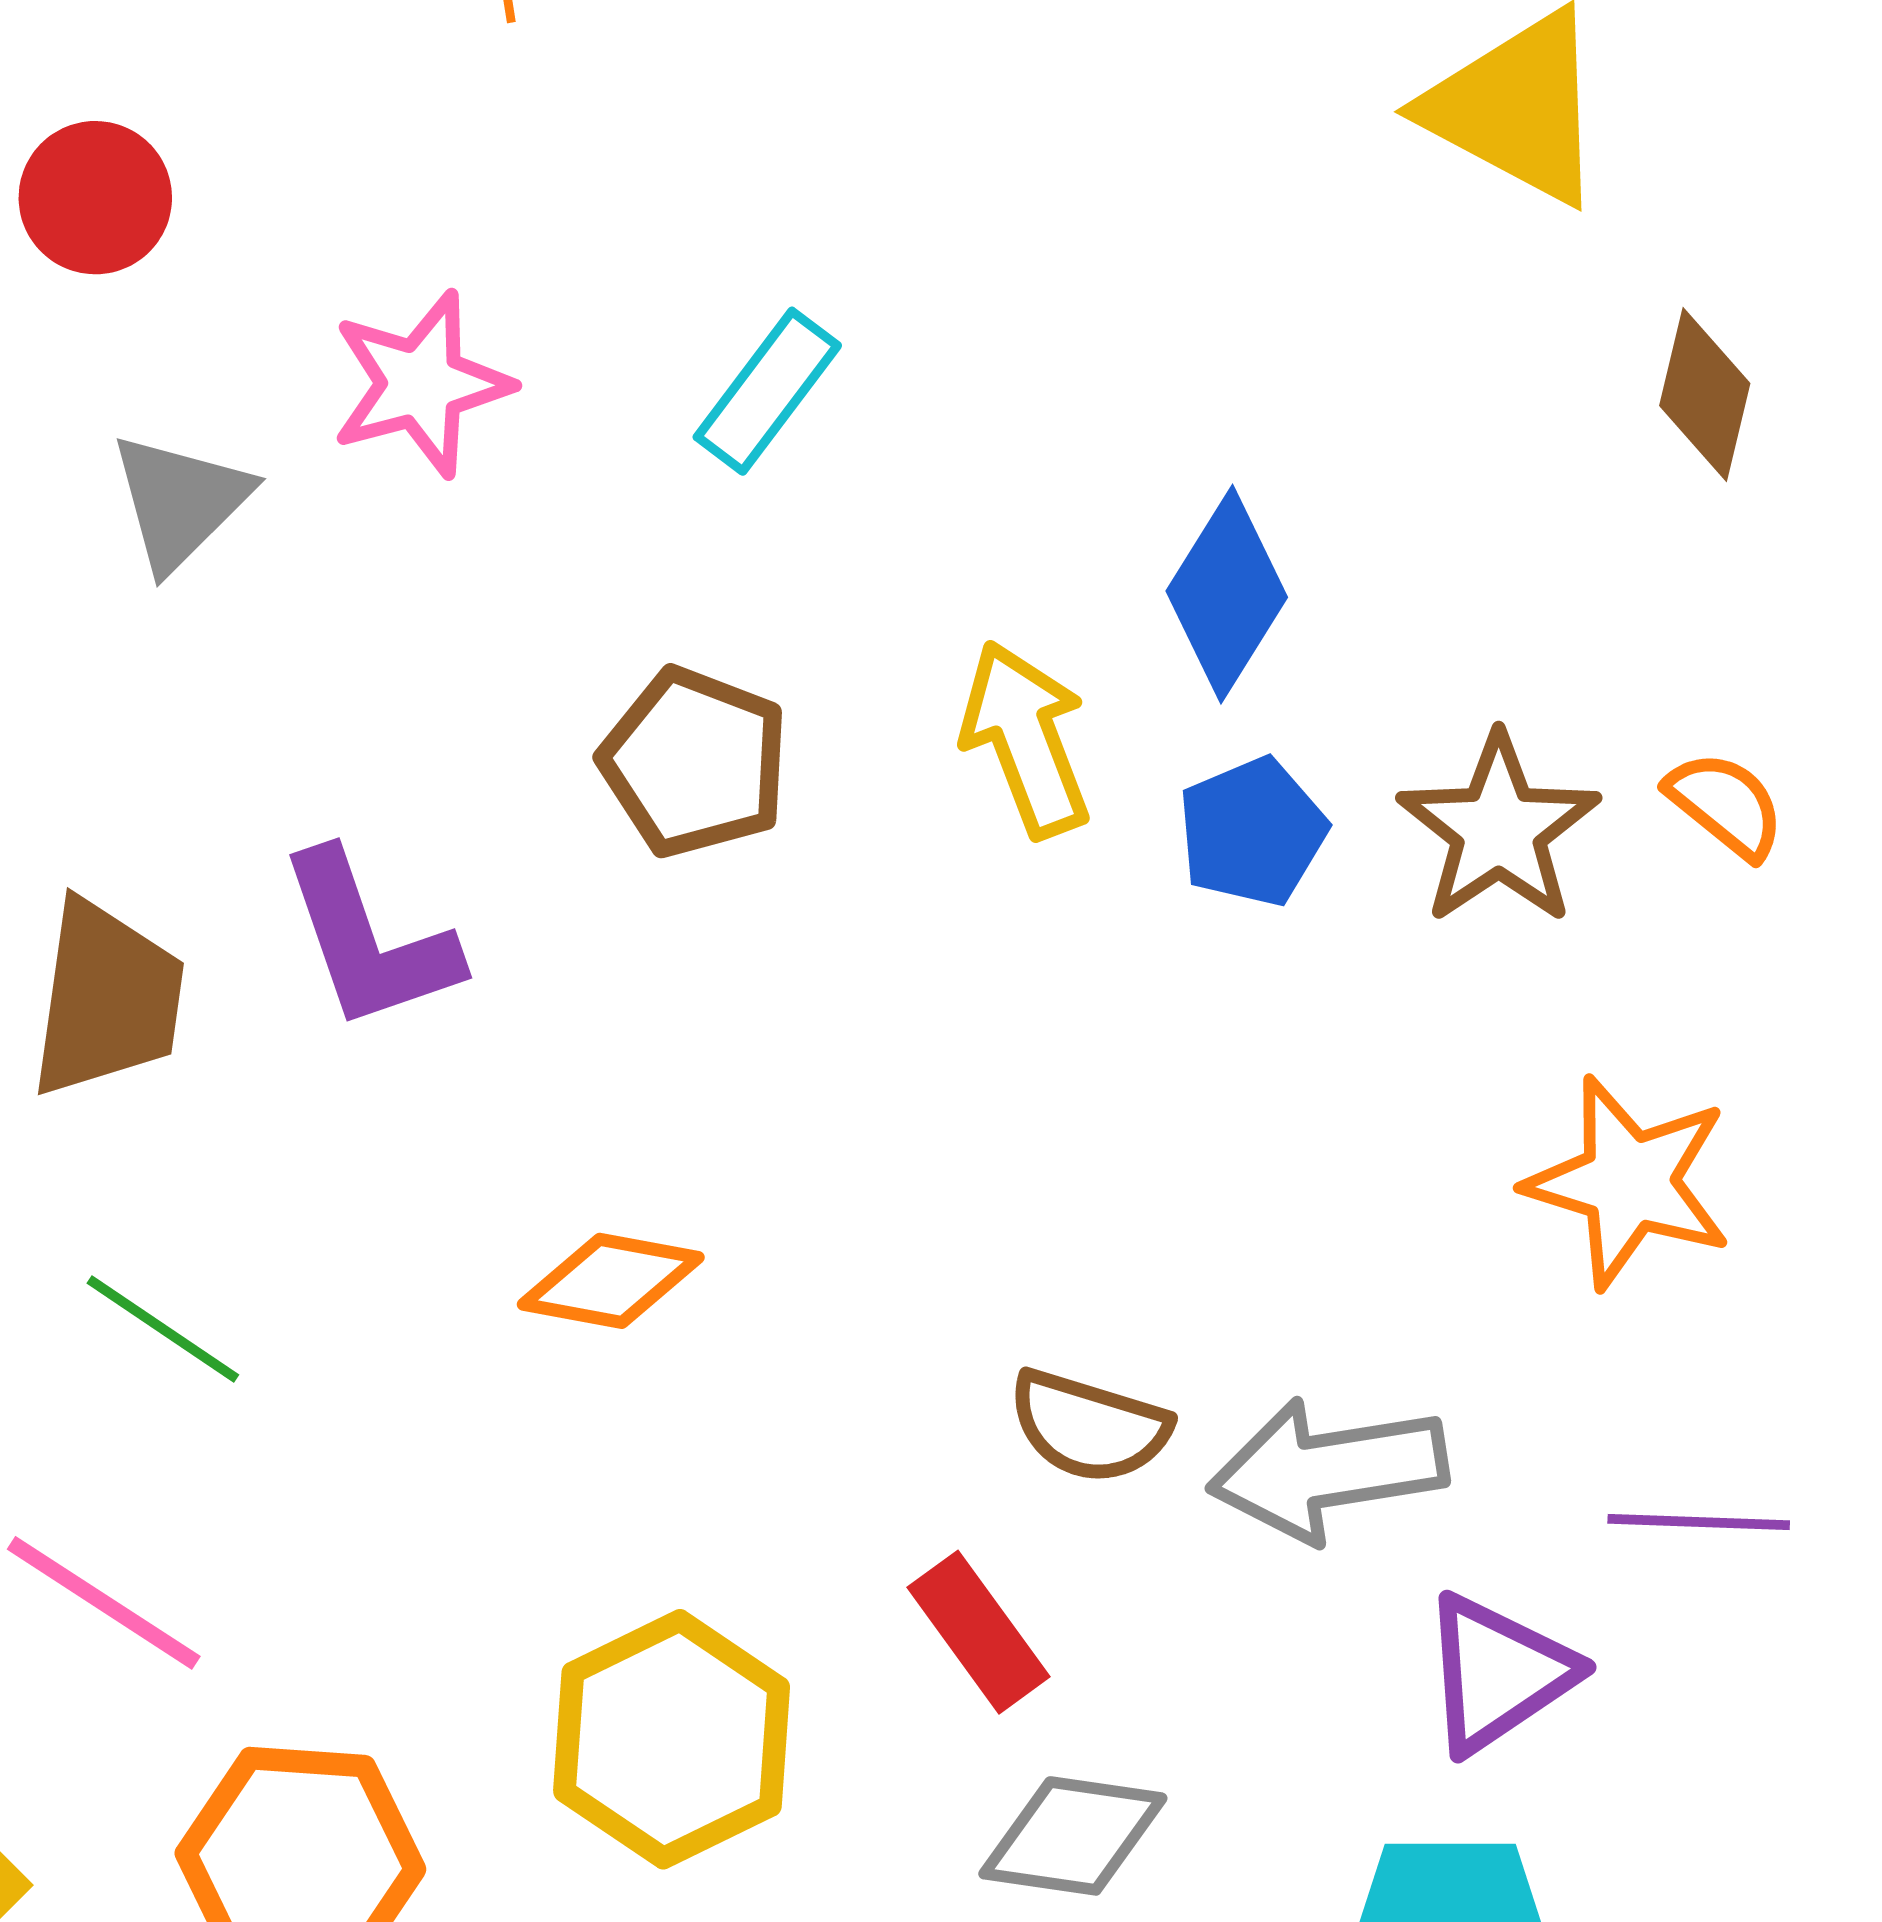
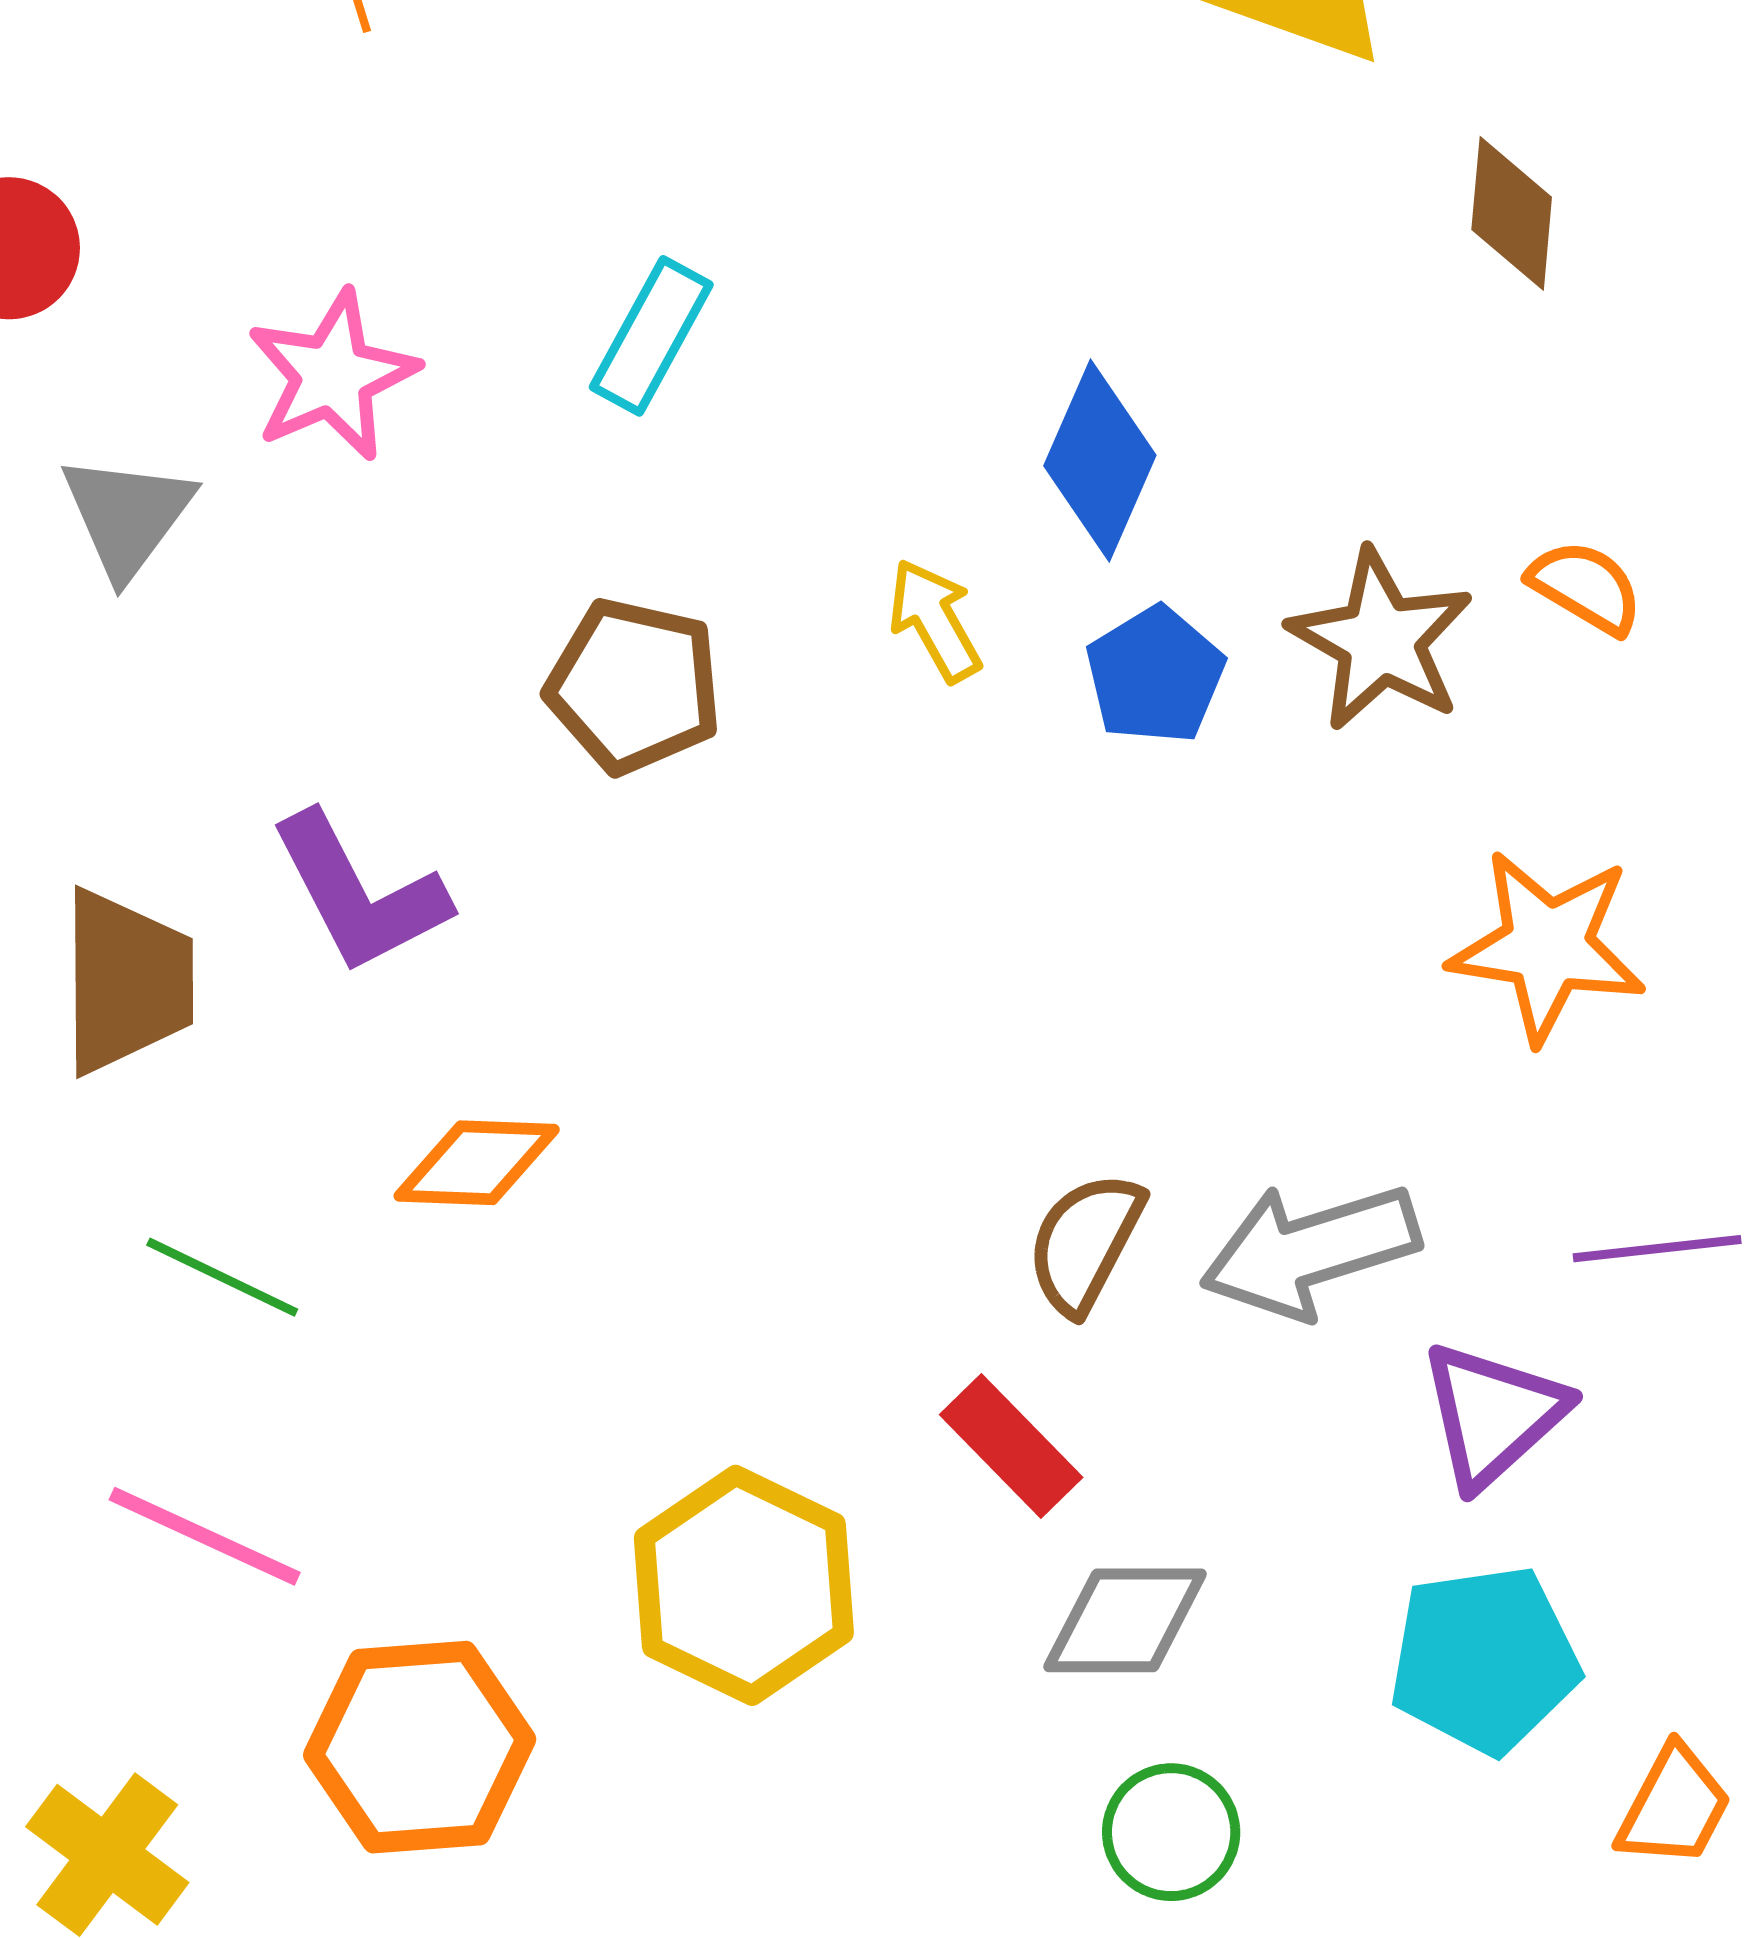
yellow arrow: (1026, 739) -> (935, 620), size x0.7
orange diamond: (611, 1281) -> (477, 1163), moved
brown semicircle: (1089, 1427) -> (1085, 1243), turned 109

